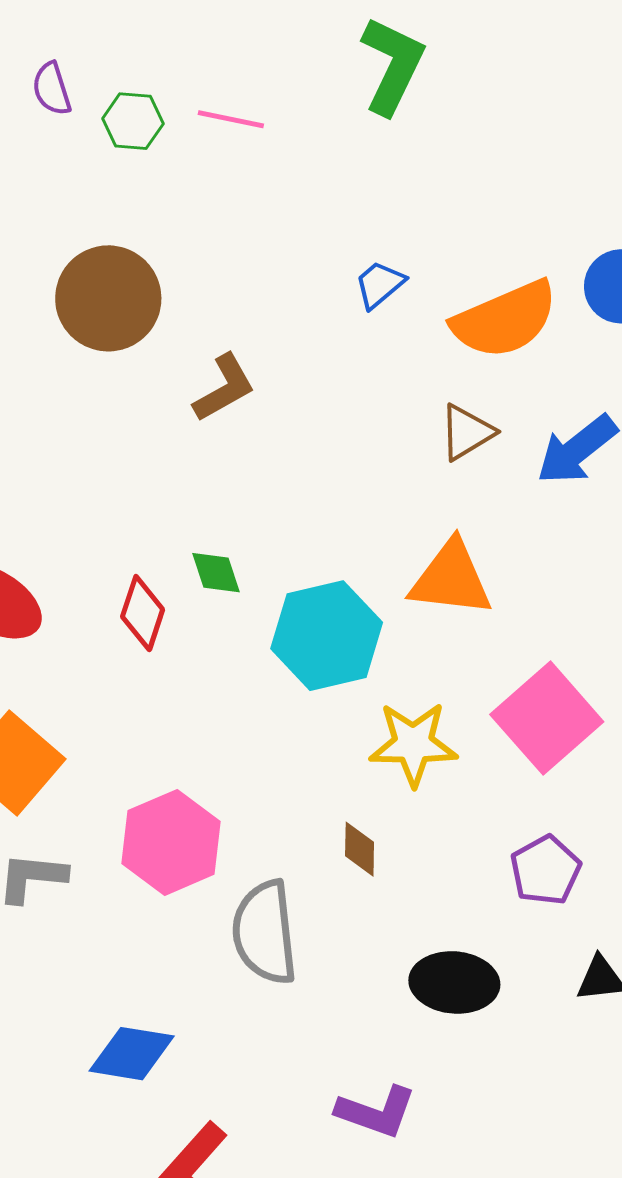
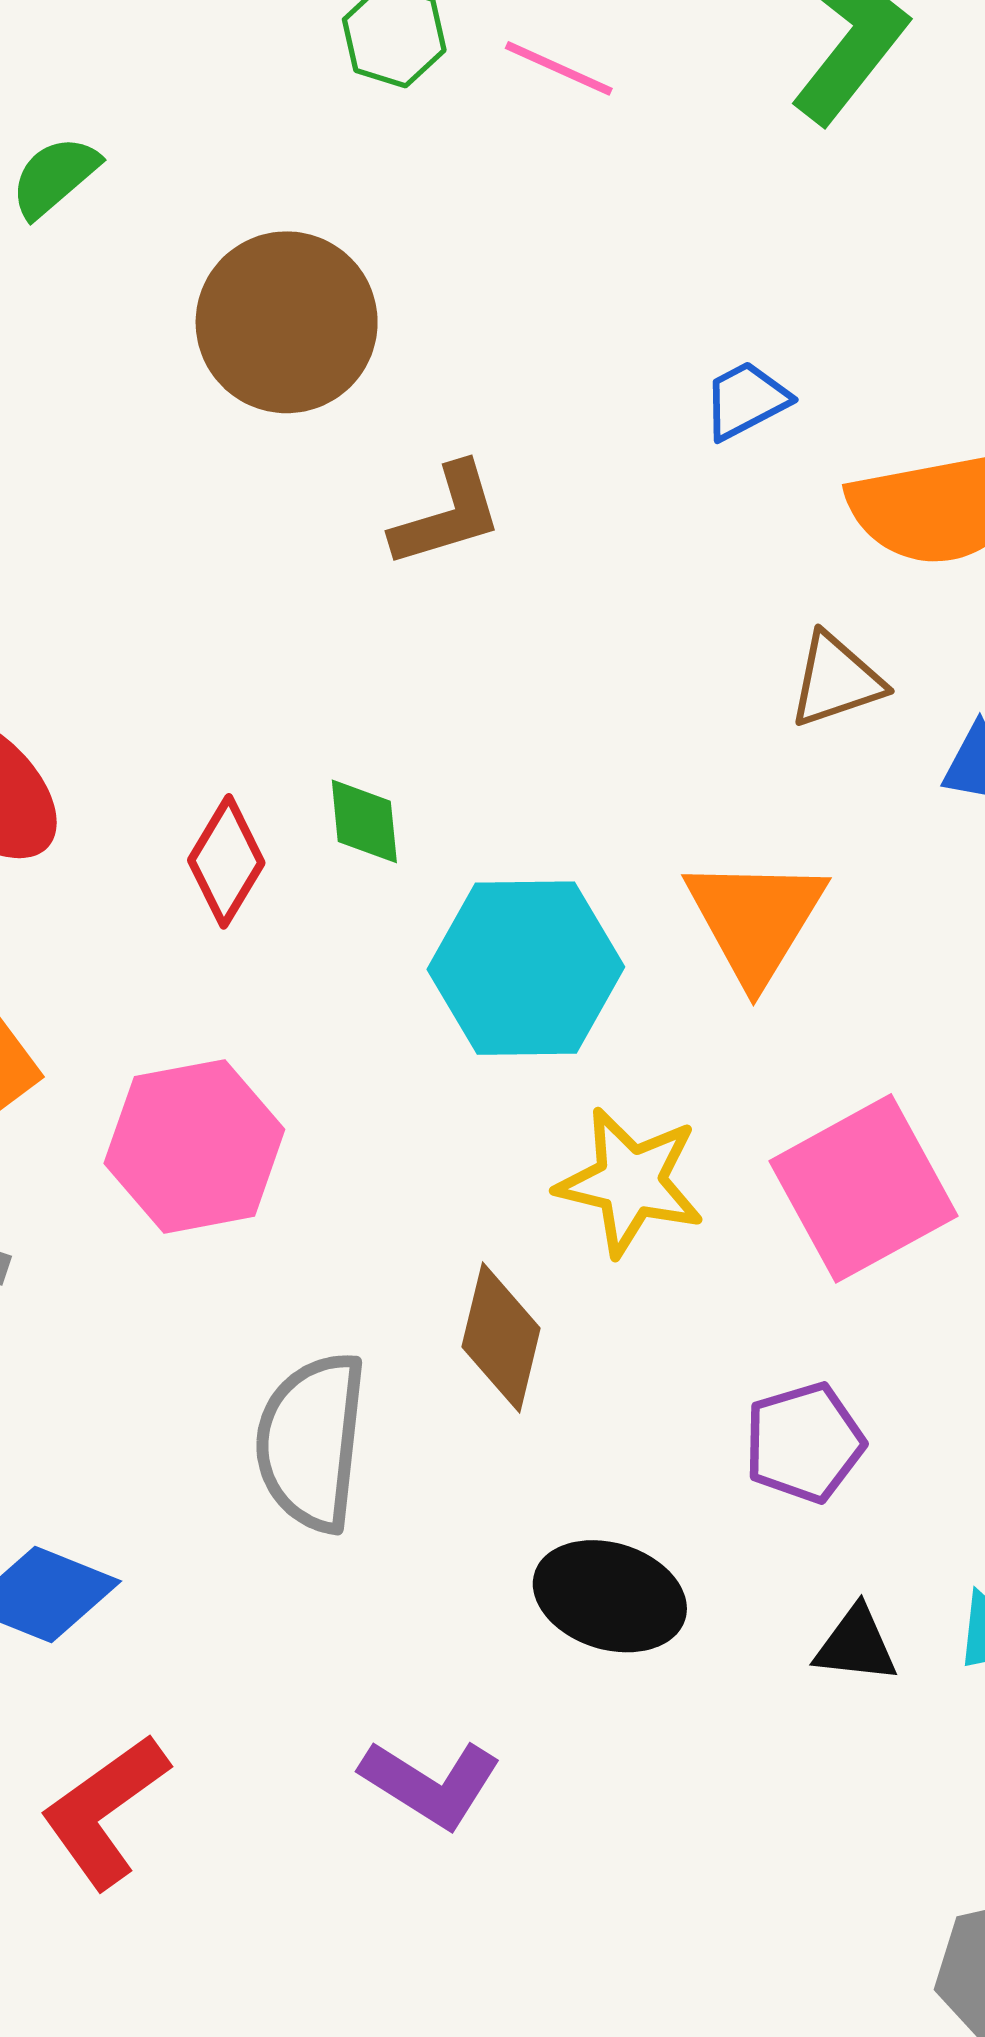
orange triangle: (451, 579) -> (755, 919), turned 42
pink hexagon: (171, 842) -> (194, 1146), moved
brown diamond: (360, 849) -> (501, 1338), size x1.5

